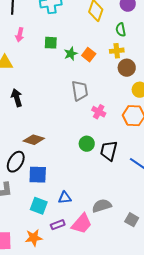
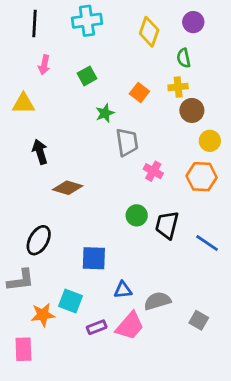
green square: (51, 43) -> (87, 76), turned -32
green star: (71, 54) -> (105, 113), moved
brown diamond: (34, 140) -> (68, 188), moved
blue square: (38, 175) -> (94, 258), moved
blue triangle: (65, 198) -> (123, 290), moved
orange star: (34, 238) -> (43, 315), moved

